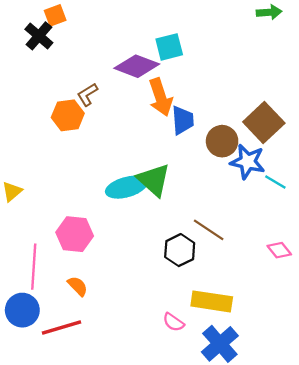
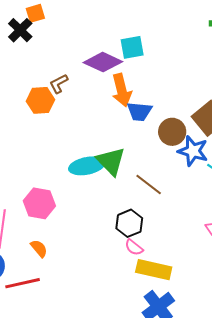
blue trapezoid: (183, 120) -> (139, 111), turned 96
brown line: (209, 230) -> (149, 185), moved
pink semicircle: (173, 322) -> (134, 247), moved

